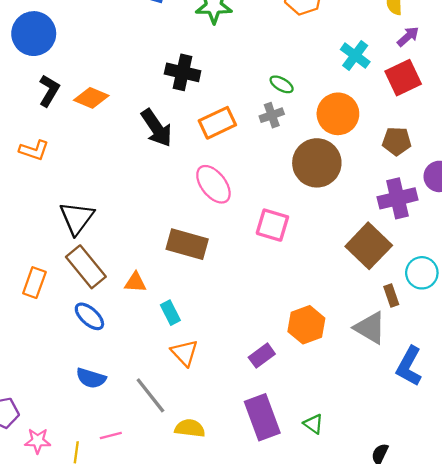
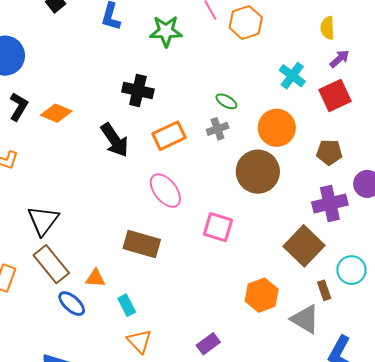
blue ellipse: (89, 316) -> (72, 304), moved
orange hexagon: (306, 325) -> (262, 295), moved

